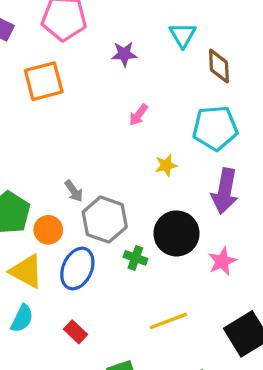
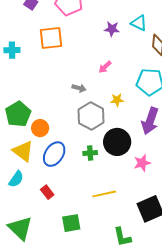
cyan triangle: (183, 35) -> (139, 23), turned -42
purple star: (124, 54) -> (112, 29), moved
gray arrow: (74, 191) -> (79, 88), moved, turned -48
gray hexagon: (105, 220) -> (91, 116), moved
green cross: (135, 258) -> (90, 153), turned -32

